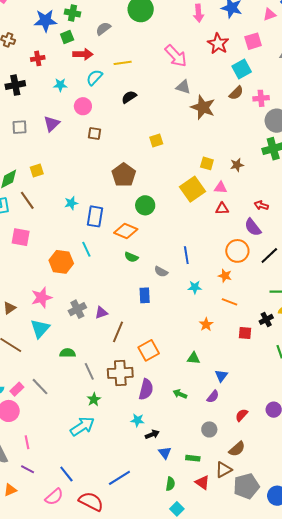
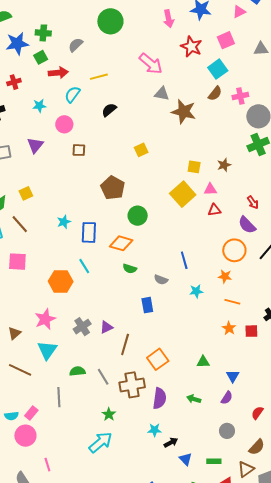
red arrow: (261, 205) -> (253, 202), turned -136
orange star: (206, 324) -> (229, 328), moved
gray line: (89, 371) -> (103, 377), moved
gray line: (40, 387) -> (59, 397), moved, turned 48

